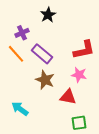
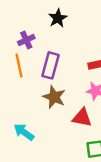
orange line: (16, 54) -> (19, 65), turned 30
purple rectangle: (42, 54) -> (50, 65), turned 65

